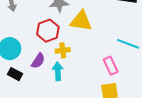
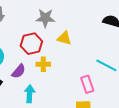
yellow triangle: (81, 21) -> (64, 38), size x0.7
cyan arrow: (58, 71) -> (30, 94), moved

